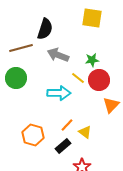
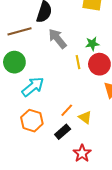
gray arrow: (58, 55) -> (57, 39), turned 30
yellow line: (78, 78) -> (78, 62), turned 40
cyan arrow: (59, 93) -> (33, 87), moved, turned -40

